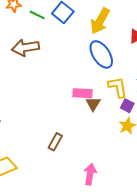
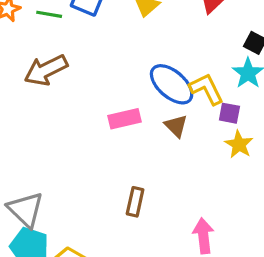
blue ellipse: (101, 54) -> (172, 84), moved
pink rectangle: (83, 93) -> (125, 119), moved

